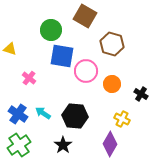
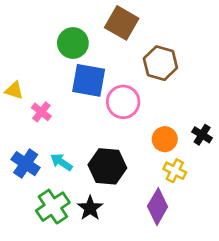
yellow triangle: (10, 49) -> (14, 90), moved
orange circle: (112, 84) -> (165, 139), moved
green cross: (19, 145) -> (53, 207), moved

